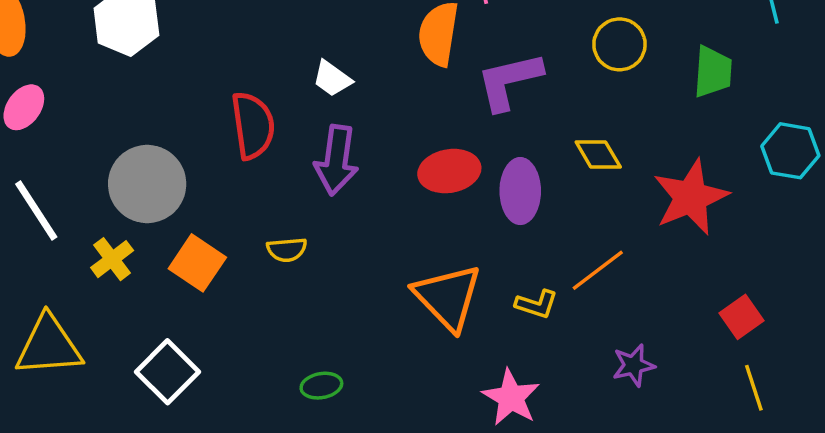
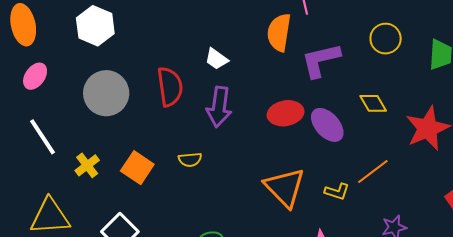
gray circle: (147, 184) -> (106, 93), moved
purple ellipse: (520, 191) -> (327, 125), turned -42

